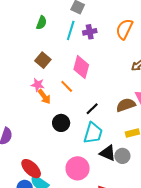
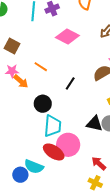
pink diamond: (81, 67) -> (67, 36), moved, turned -65
cyan trapezoid: (93, 133) -> (53, 126), moved
red ellipse: (31, 169) -> (54, 152), moved

